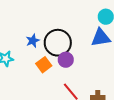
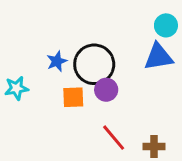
orange square: (44, 65) -> (73, 97), turned 35

